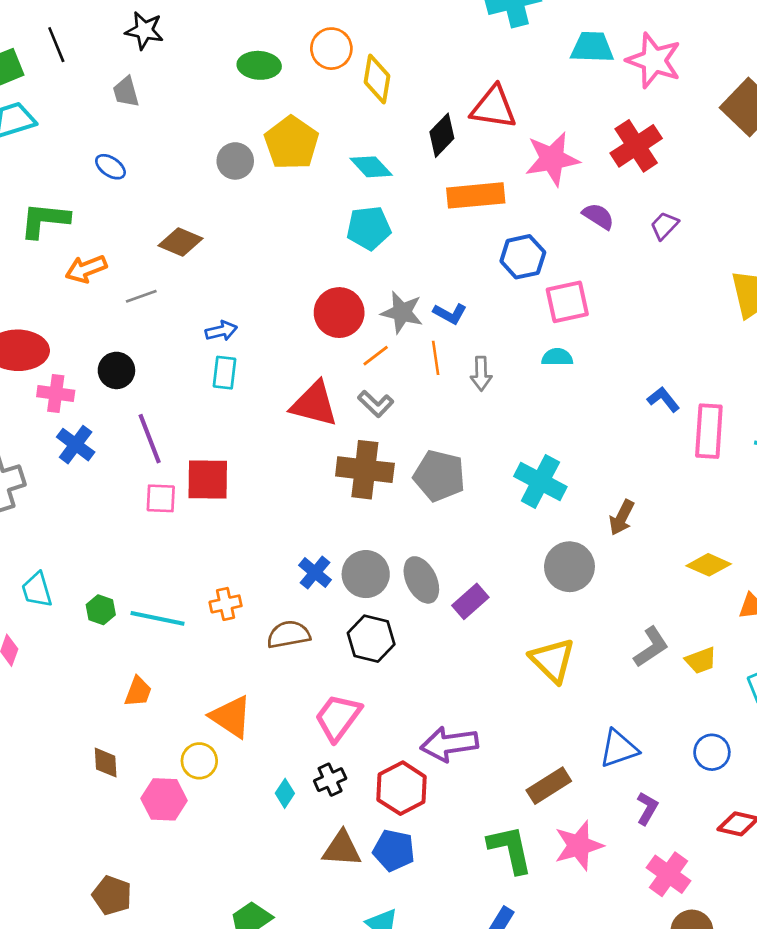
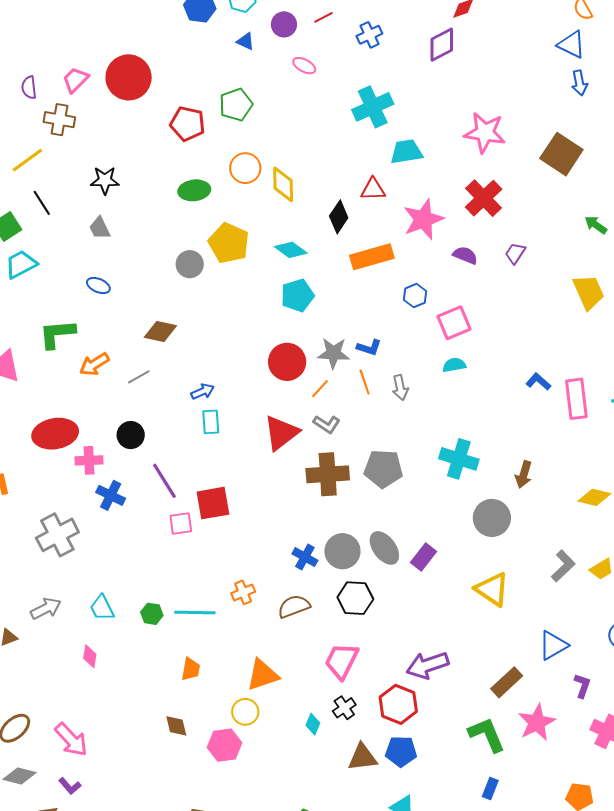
cyan trapezoid: (592, 47) -> (406, 152), moved
red triangle: (494, 107) -> (373, 189), size x0.7
blue hexagon: (523, 257) -> (415, 296), size x0.7
red triangle: (314, 404) -> (281, 433), turned -42
orange triangle: (231, 717) -> (263, 675), turned -42

